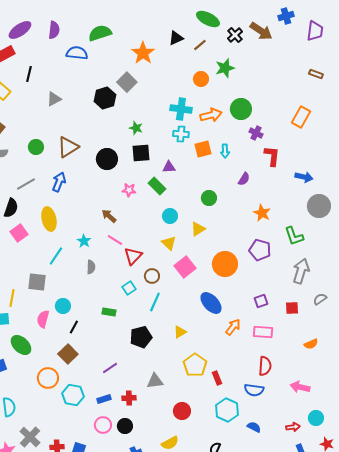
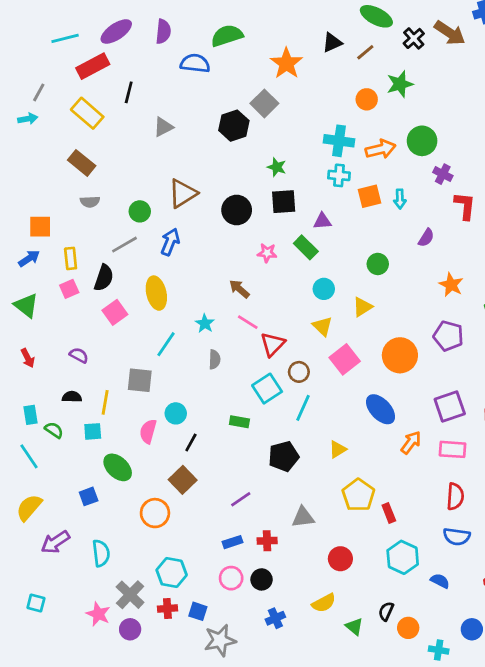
green circle: (36, 147) -> (140, 211), moved
cyan square: (129, 288) -> (267, 389), size x1.5
purple square: (261, 301) -> (450, 407), size x1.6
blue semicircle: (254, 390) -> (457, 537), moved
cyan hexagon: (73, 395) -> (172, 573), moved

